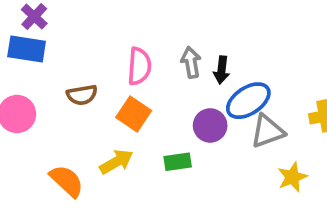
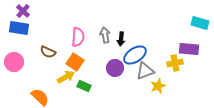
brown semicircle: (82, 95) -> (48, 52), turned 35
yellow arrow: (116, 162) -> (66, 77), moved
green rectangle: (178, 162) -> (84, 86), moved, turned 32
yellow star: (292, 177) -> (158, 86), moved

